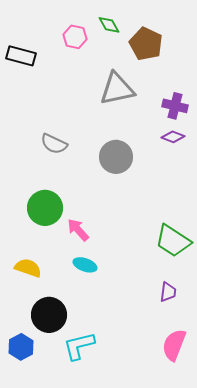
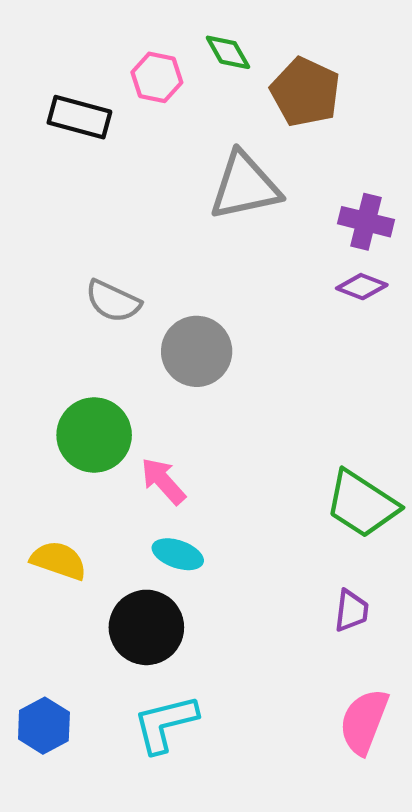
black rectangle: (21, 56) -> (79, 117), moved
gray circle: (116, 157) -> (197, 351), moved
black circle: (49, 315) -> (146, 627), moved

